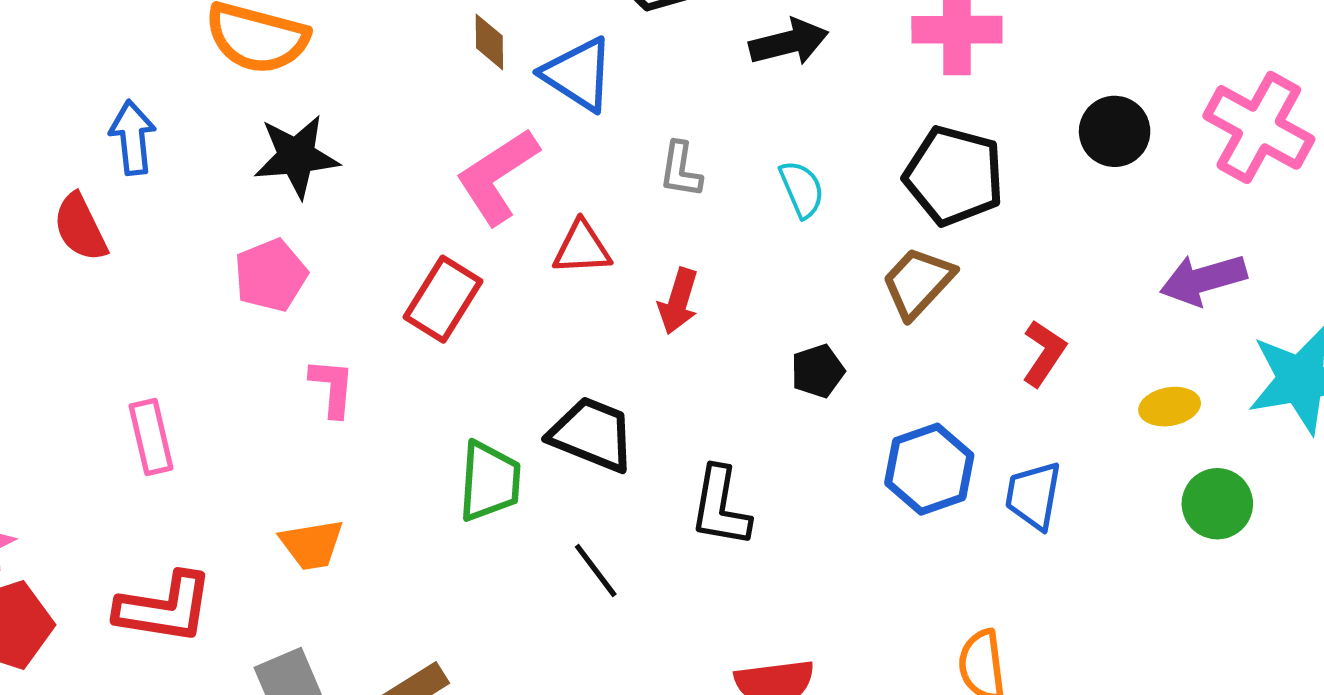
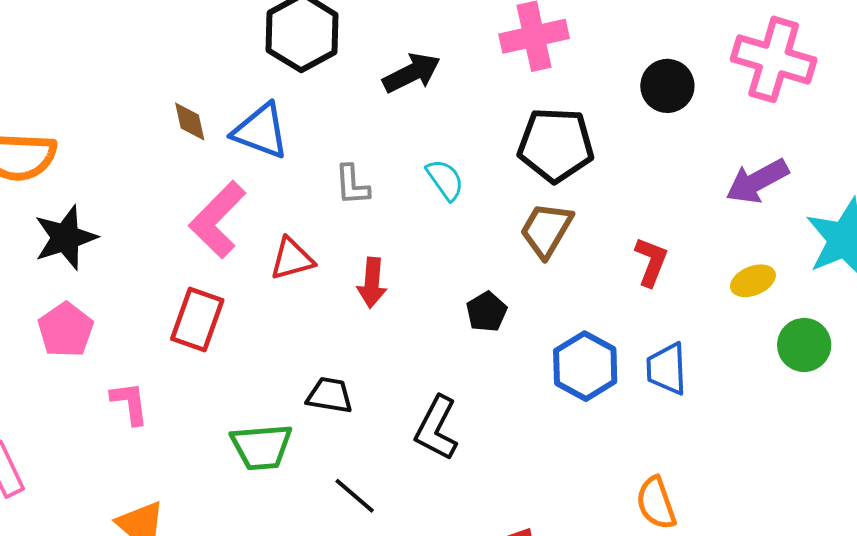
black trapezoid: (592, 434) -> (330, 395), size x0.7
green trapezoid: (490, 481) -> (261, 447), turned 94
black L-shape: (720, 507) -> (437, 428), turned 30

